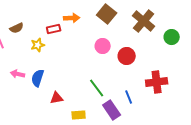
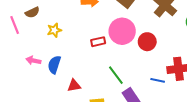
red rectangle: (54, 29) -> (98, 42), moved
pink circle: (103, 46) -> (122, 31), size x1.6
blue line: (129, 97) -> (158, 80), moved, turned -56

